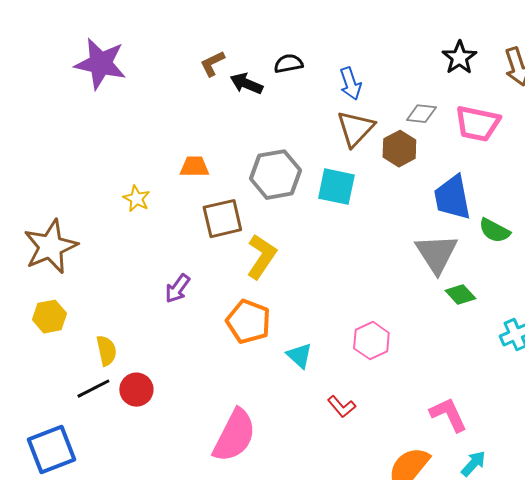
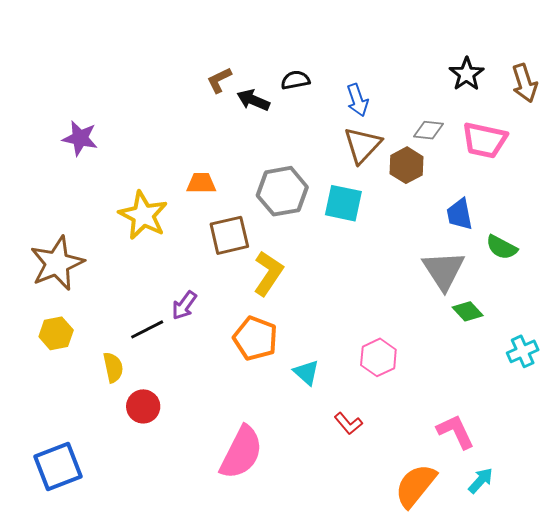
purple star: (100, 64) -> (80, 138), moved, size x0.7
blue trapezoid: (452, 198) -> (460, 214), size x0.7
yellow star: (136, 199) -> (143, 215), size x1.8
black line: (93, 389) -> (147, 329), moved

